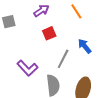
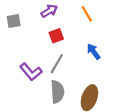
gray line: (63, 59) -> (57, 64), moved

